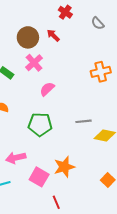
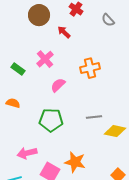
brown circle: (28, 37) -> (39, 15), moved
orange cross: (101, 72) -> (90, 68), moved
orange star: (64, 167) -> (75, 162), turned 30

